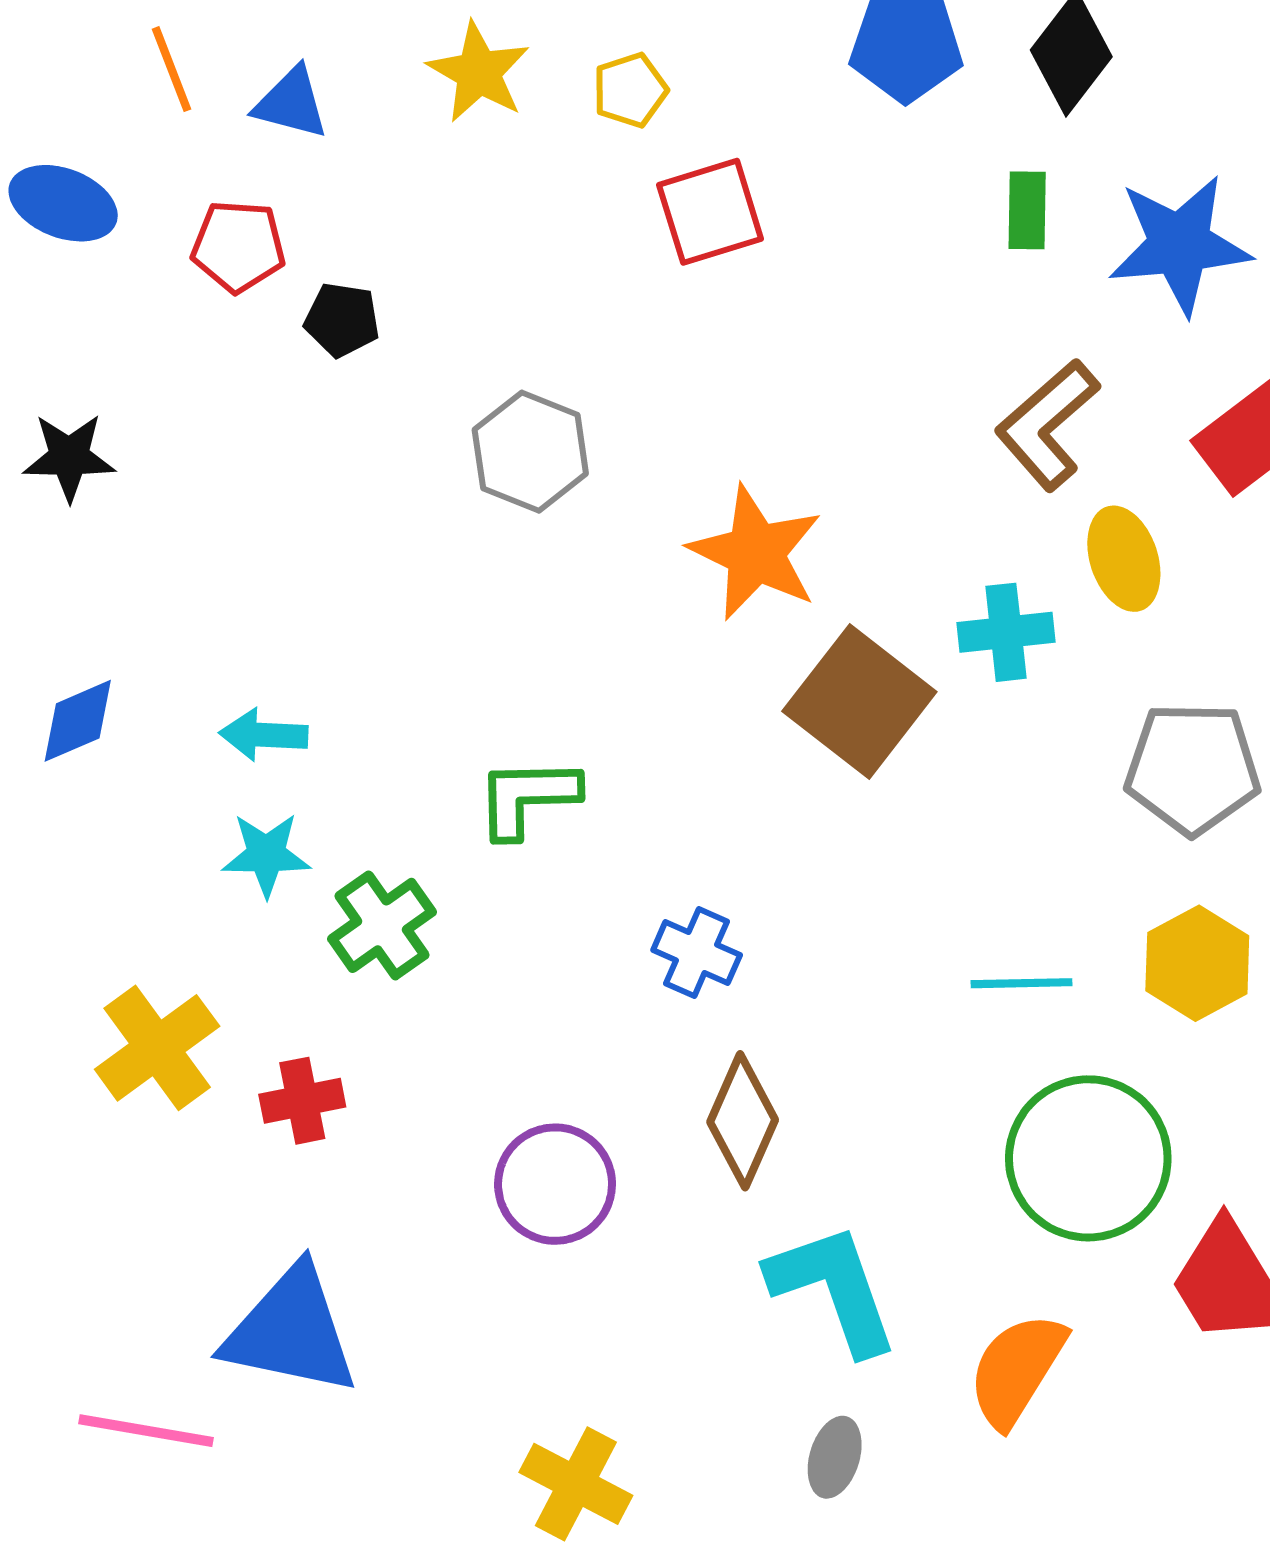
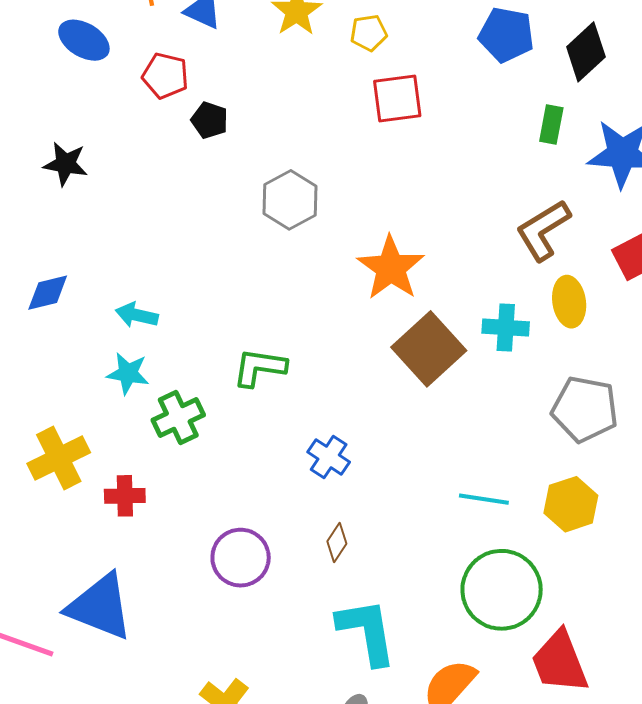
brown diamond: (743, 1121) -> (337, 543), size x0.6

